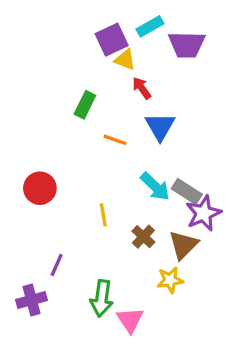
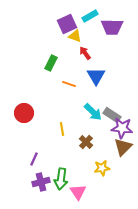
purple star: (203, 213) -> (122, 128), turned 30
brown triangle: (183, 245) -> (123, 147), moved
purple cross: (32, 300) -> (41, 182), moved

